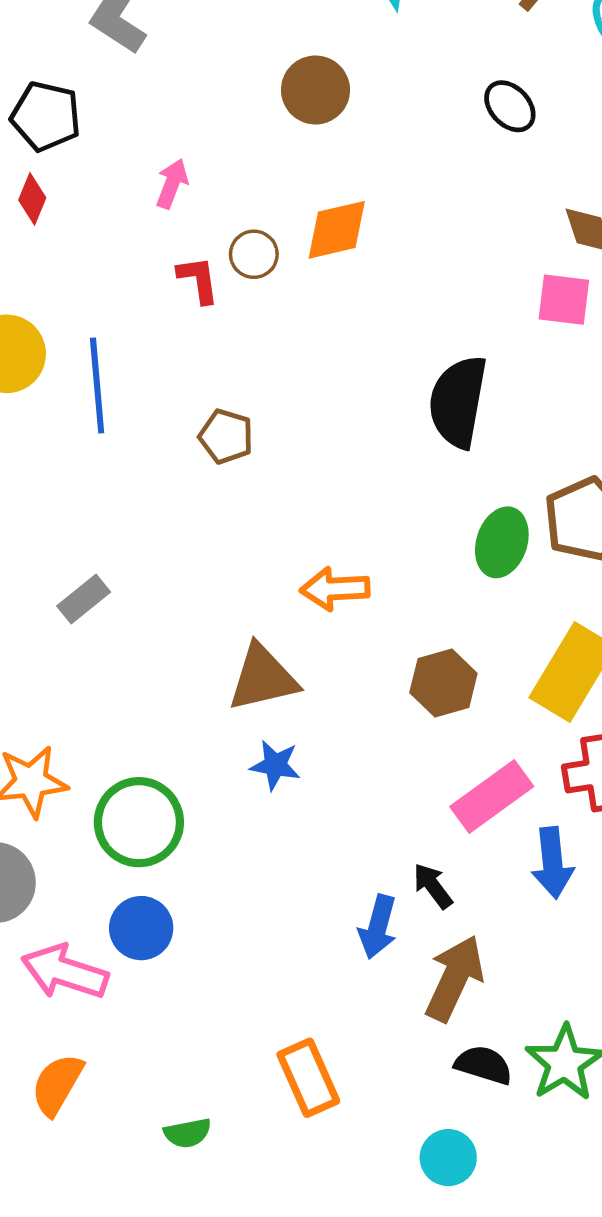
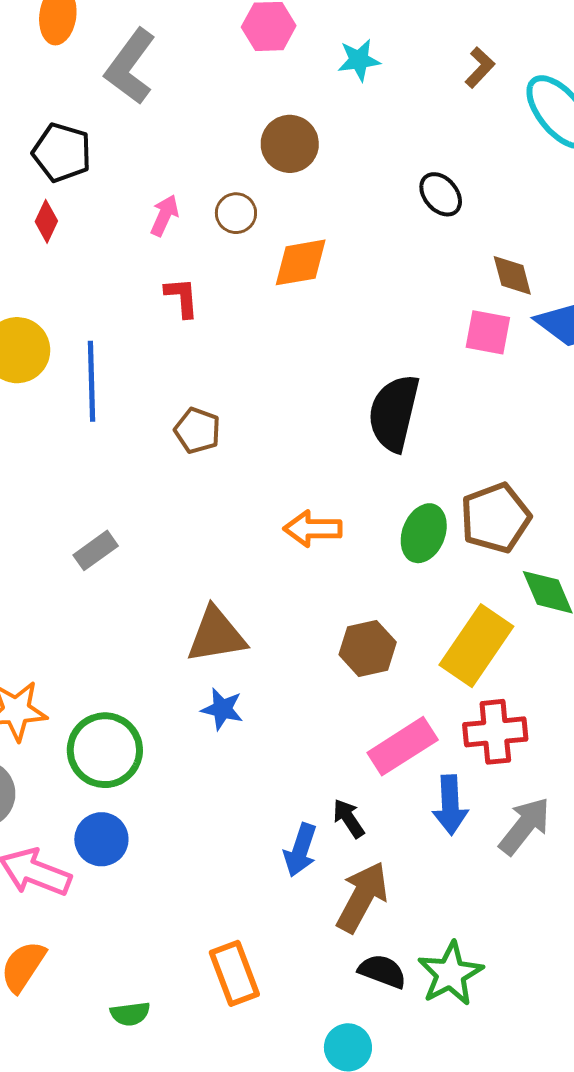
black ellipse: (510, 106) -> (441, 194), moved
brown circle: (254, 254) -> (236, 213), moved
orange arrow: (335, 589) -> (313, 529), moved
gray rectangle: (84, 599) -> (96, 550), moved

